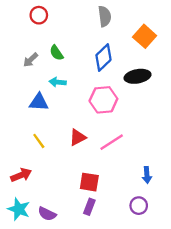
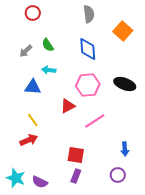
blue diamond: (103, 57) -> (88, 49), turned -50
black ellipse: (138, 76) -> (125, 84), moved, turned 30
red triangle: (78, 137) -> (68, 106), moved
red arrow: (21, 175) -> (29, 140), moved

